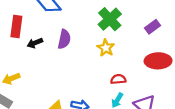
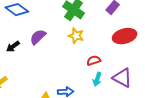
purple semicircle: (64, 39) -> (38, 37), turned -132

